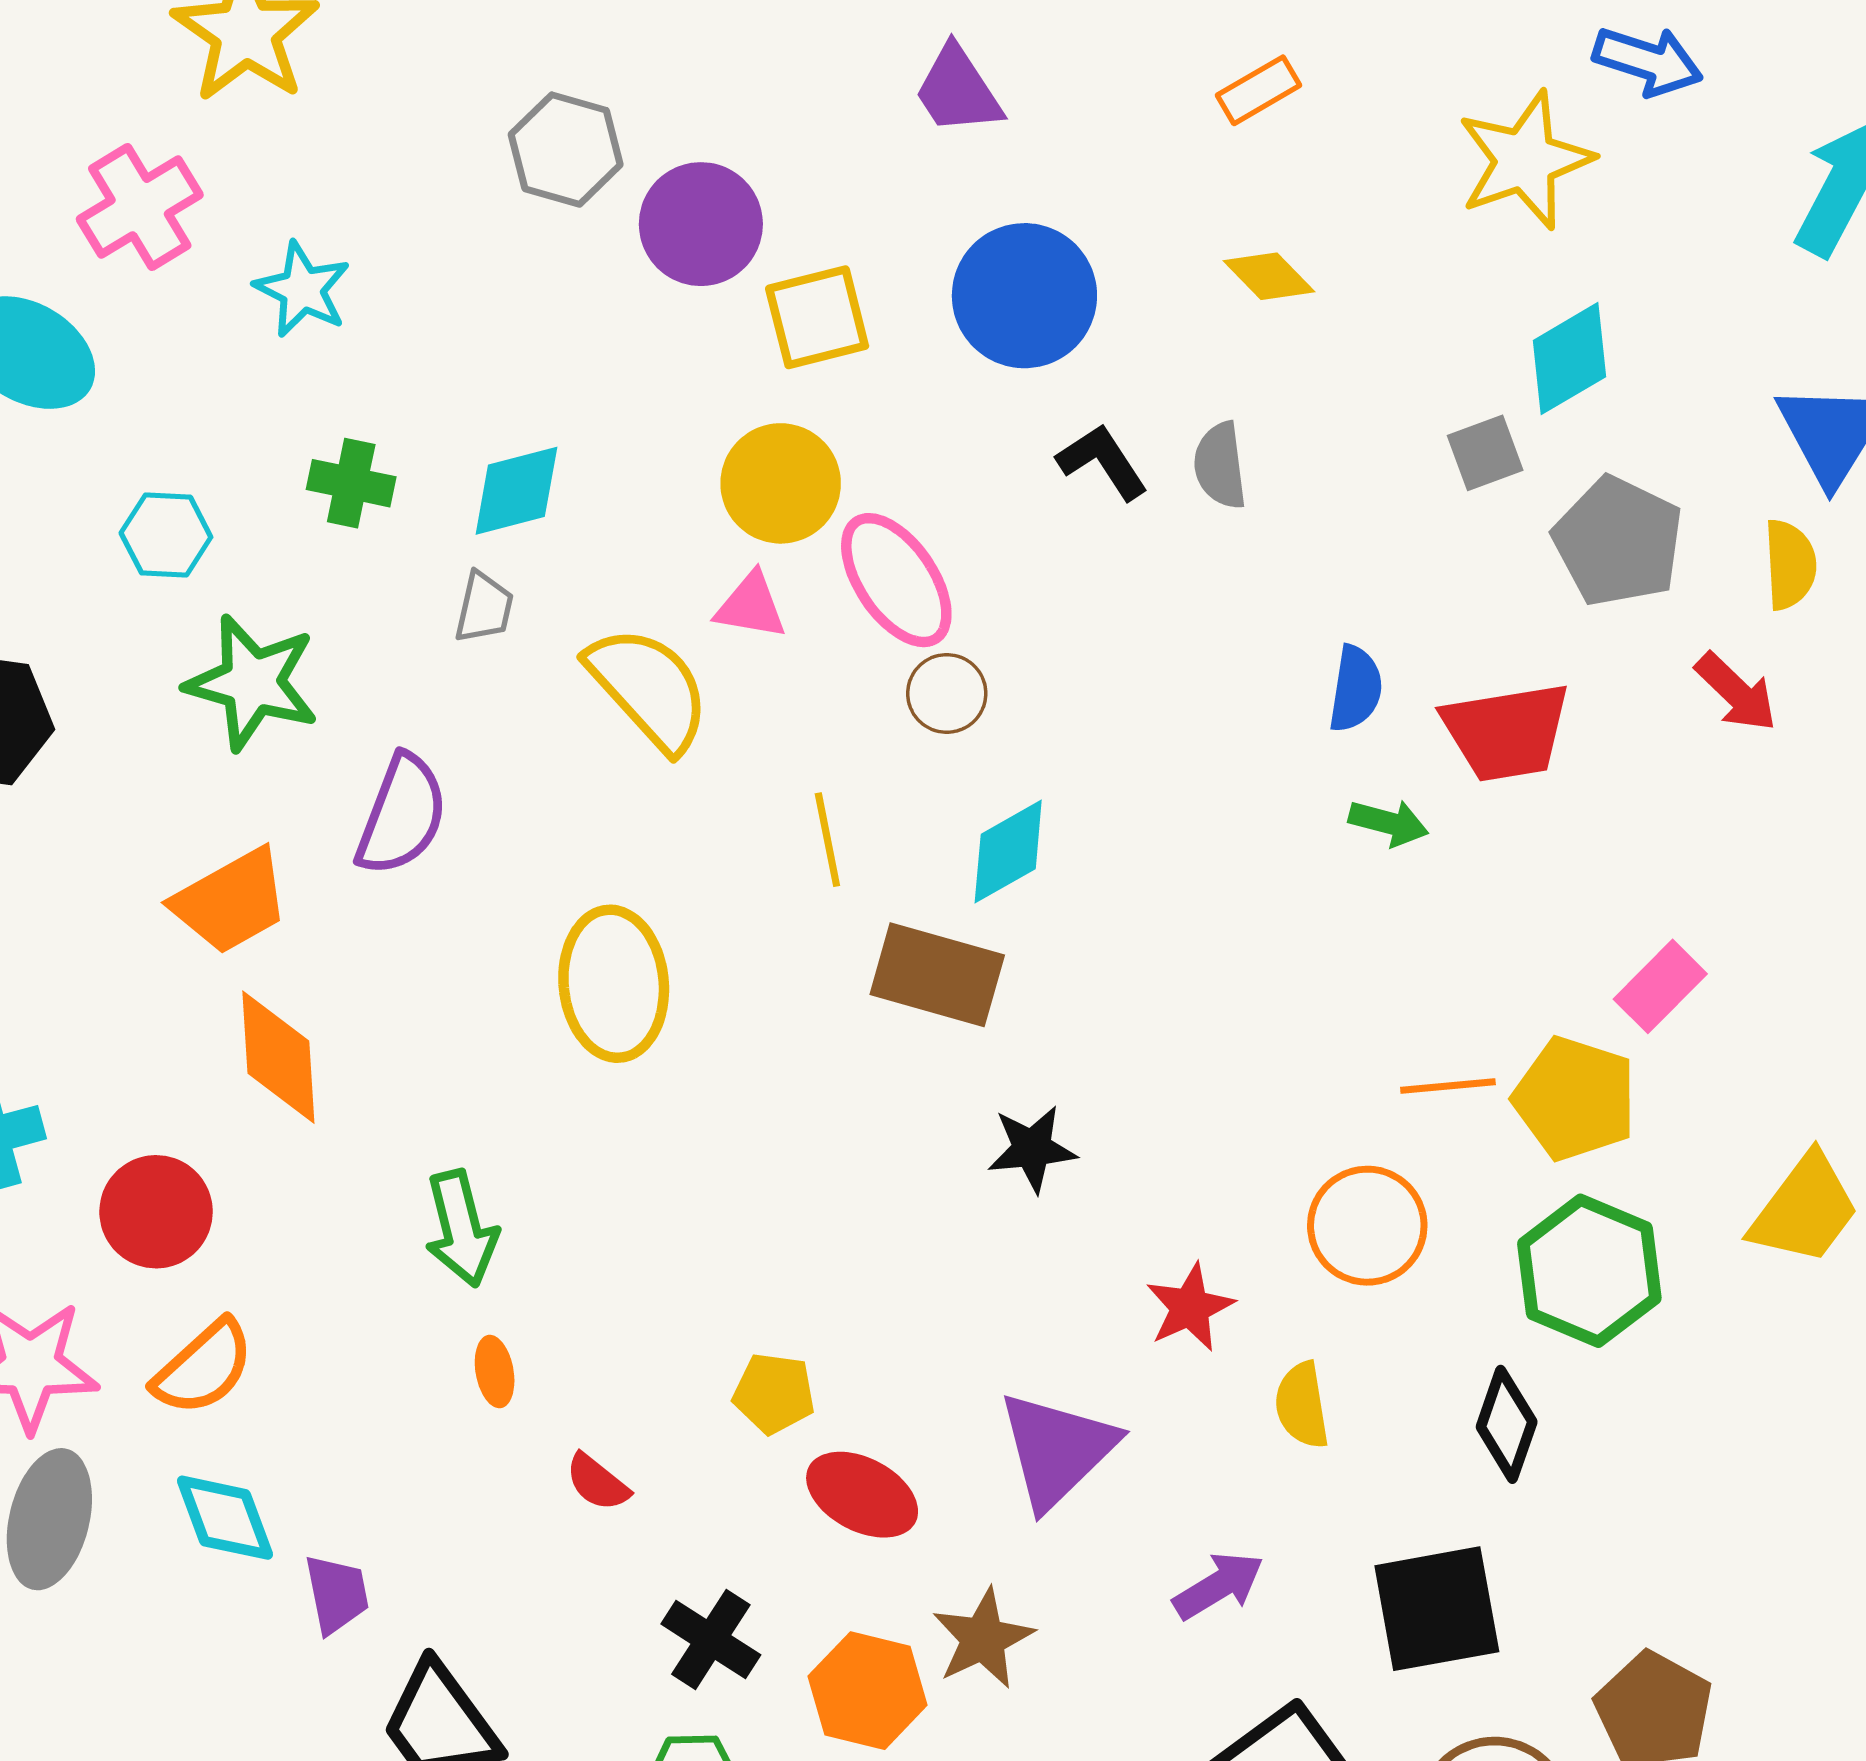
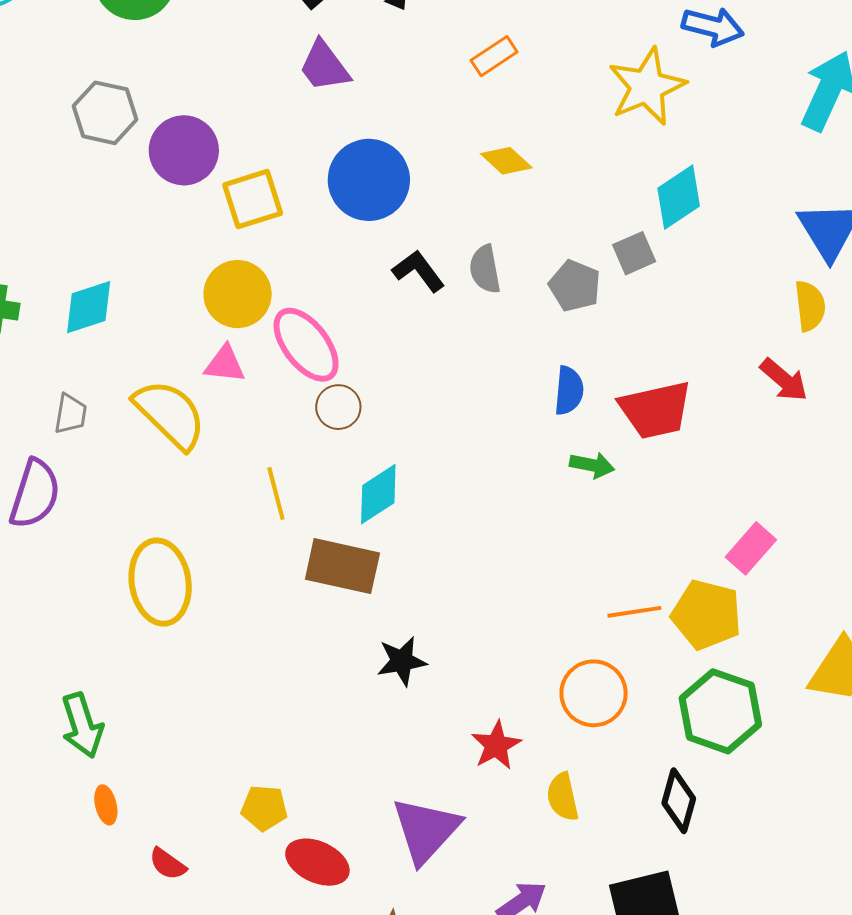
gray pentagon: (1618, 541) -> (575, 286), moved, size x0.7
gray trapezoid: (484, 608) -> (71, 414), moved

